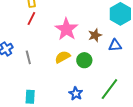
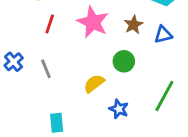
red line: (31, 18) -> (50, 24), moved
yellow semicircle: (63, 57) -> (94, 84), moved

